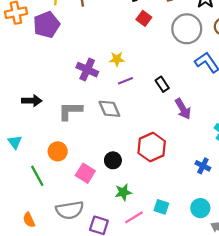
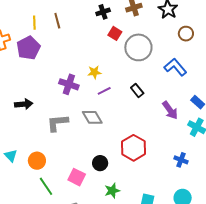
gray circle: (187, 29) -> (138, 47), moved
black arrow: (32, 101) -> (24, 104), moved
purple arrow: (183, 109) -> (170, 110), moved
orange circle: (58, 151) -> (37, 161), moved
green line: (37, 176) -> (46, 186), moved

